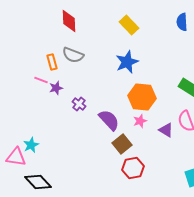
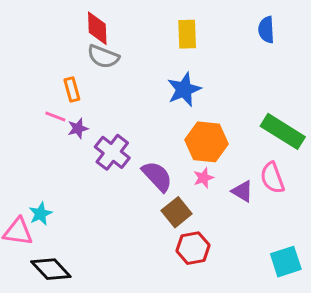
yellow rectangle: (129, 25) -> (187, 34), turned 42
gray semicircle: (73, 55) -> (103, 57), moved
purple cross: (79, 104) -> (112, 152), size x1.6

